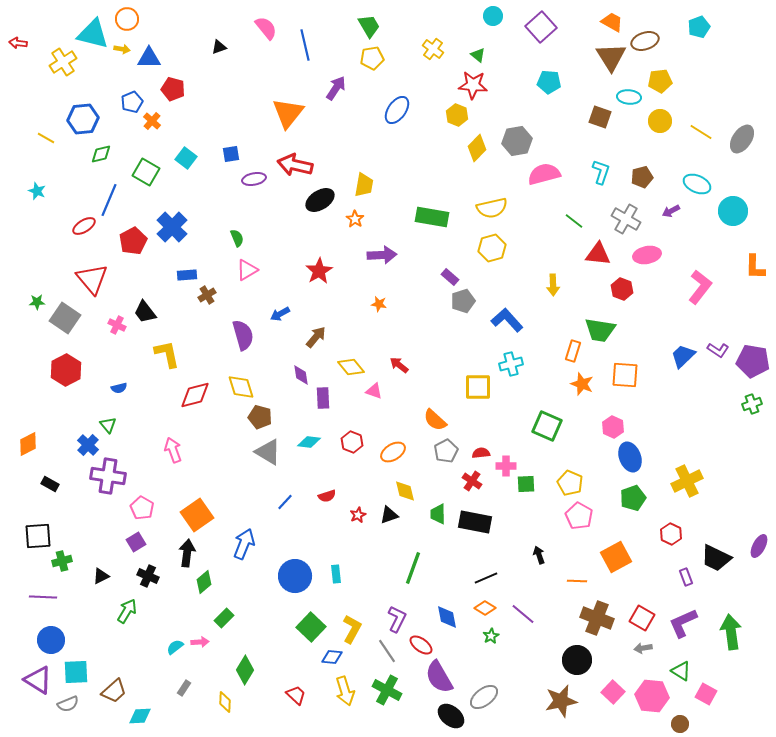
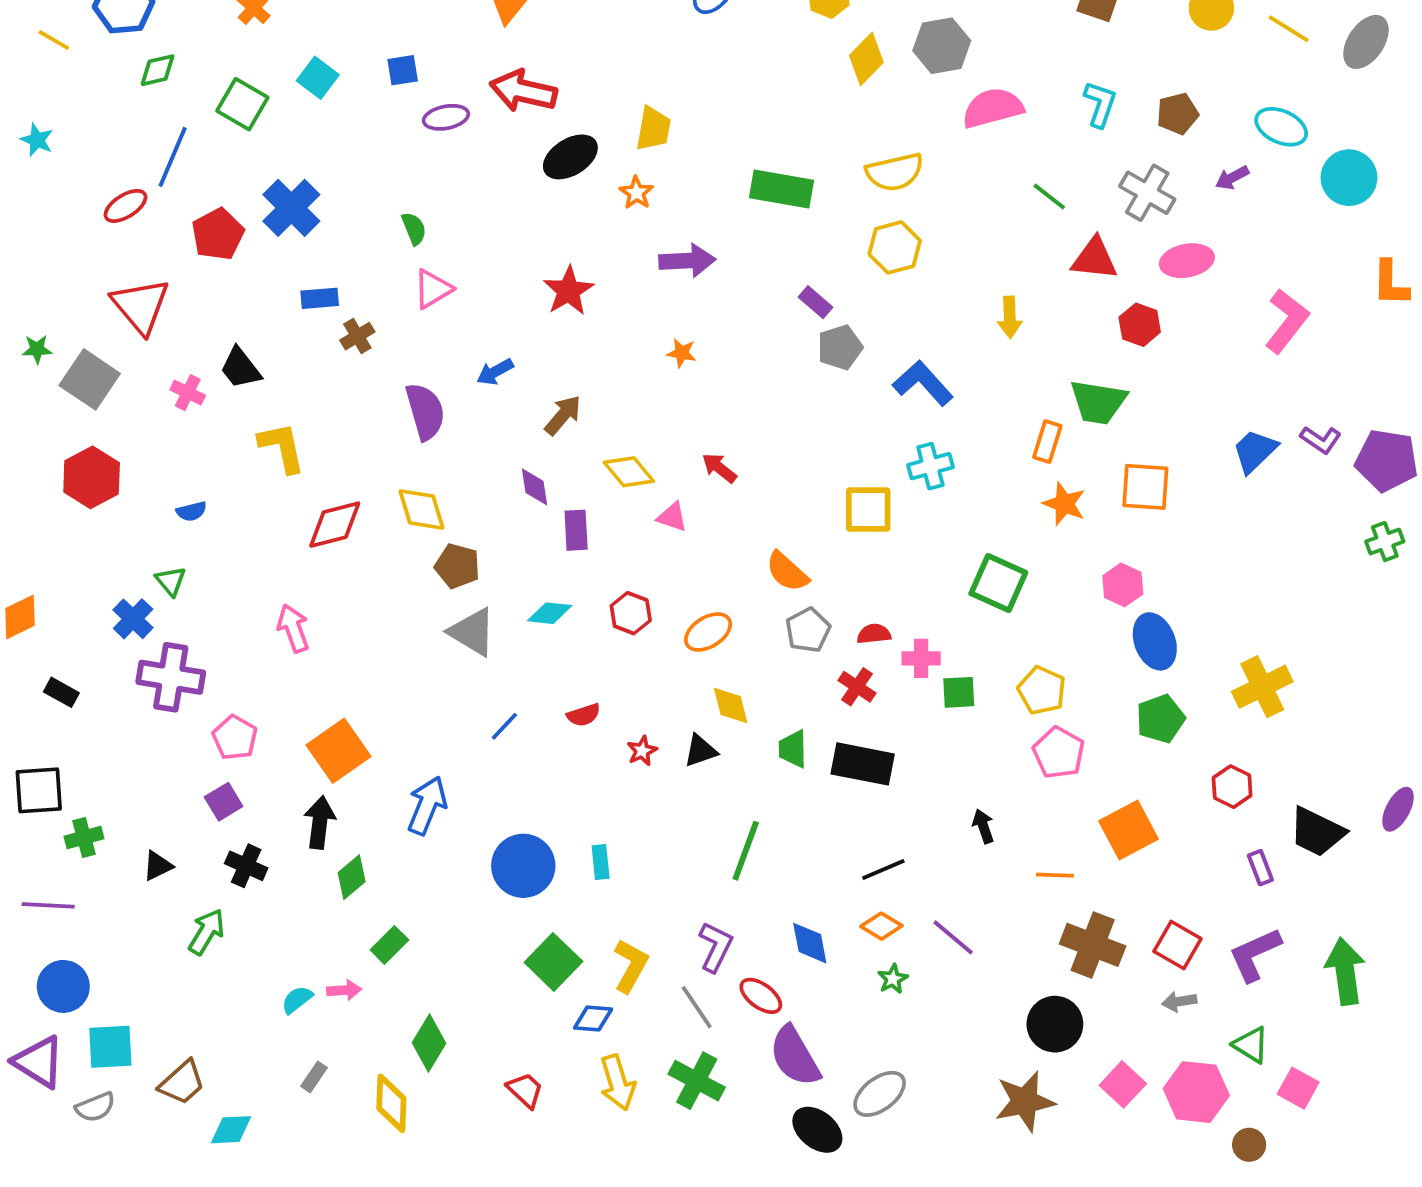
yellow diamond: (225, 702) -> (391, 1103), size x1.4

